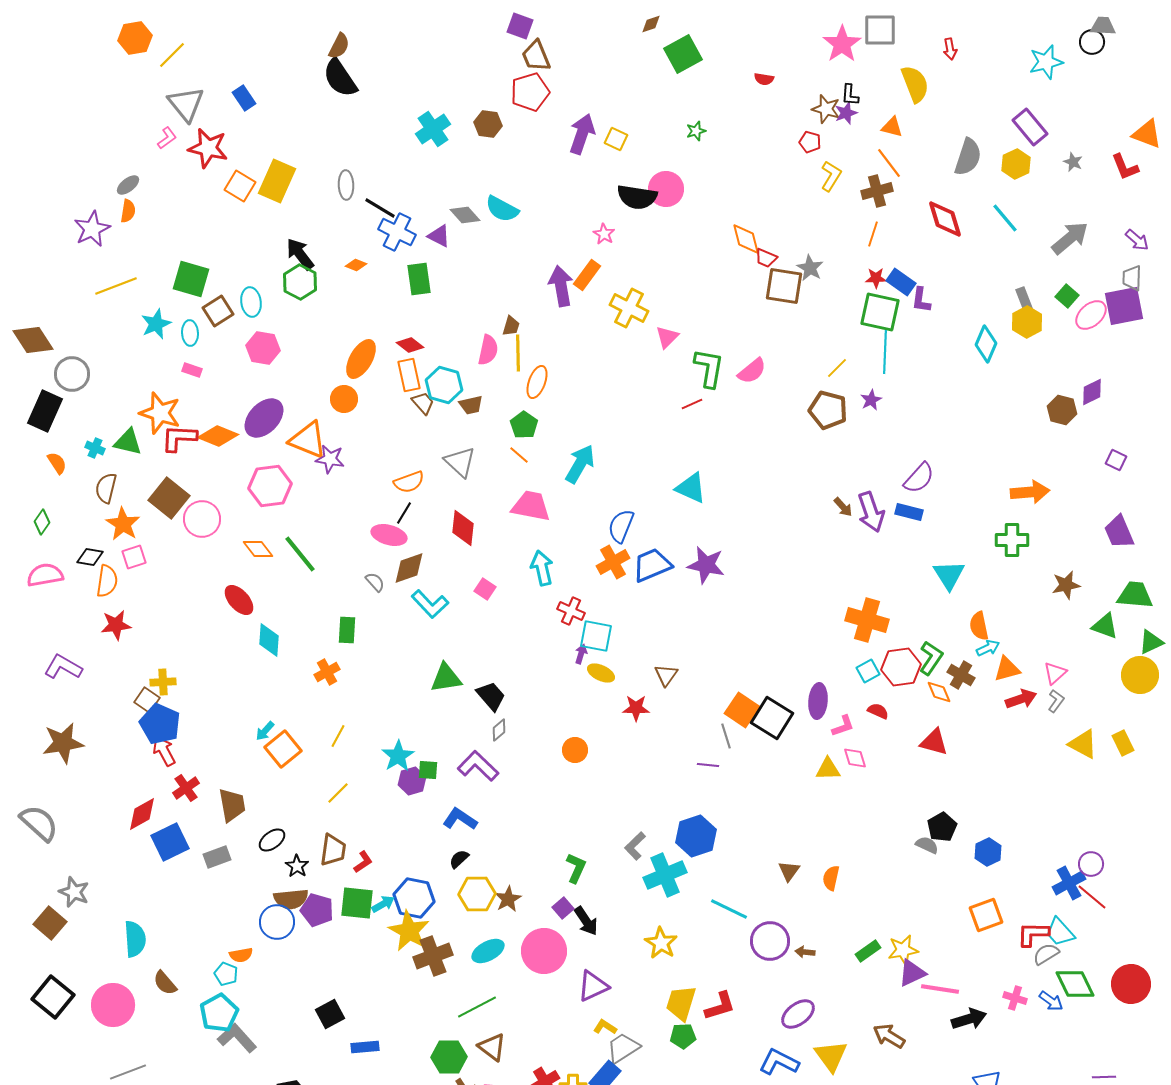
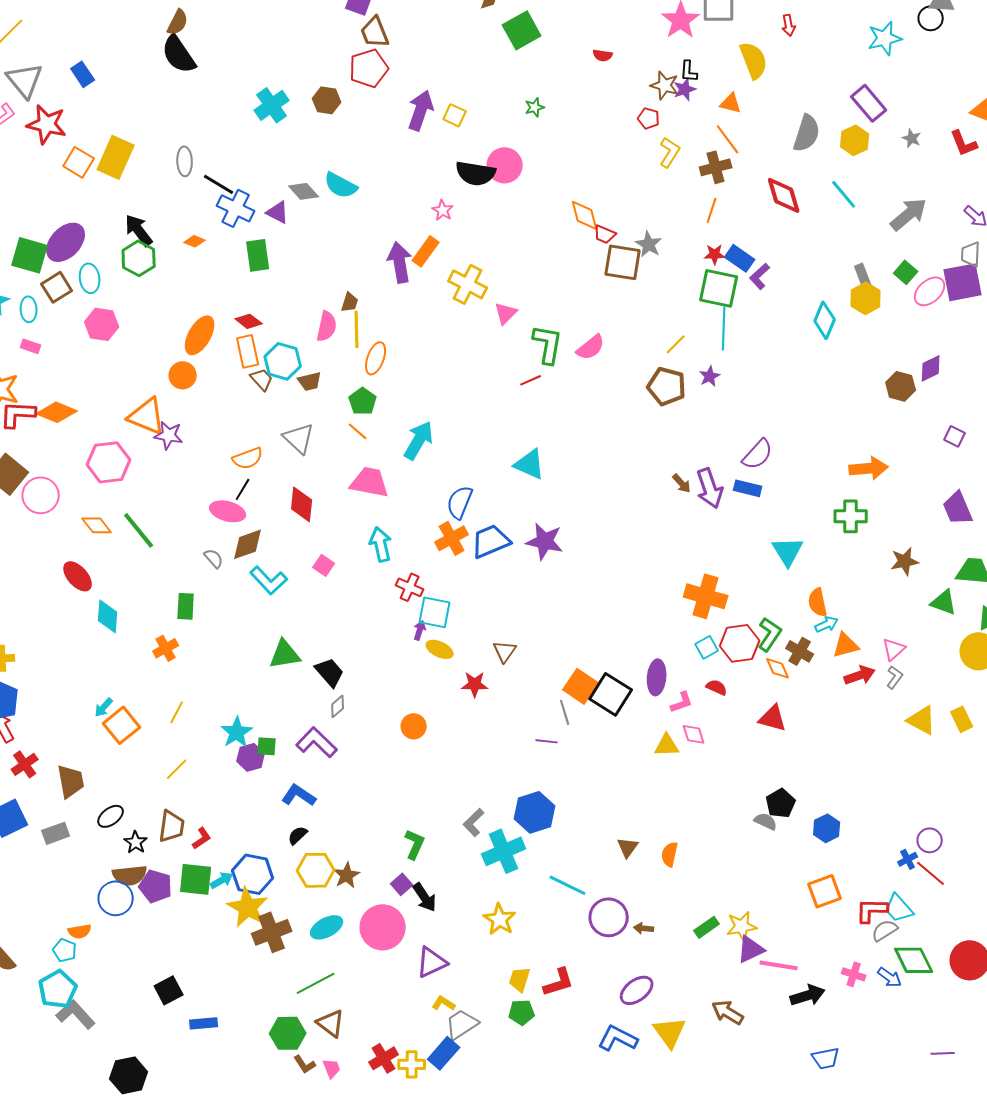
purple L-shape: (921, 300) -> (760, 276), turned 40
purple ellipse: (264, 418) -> (66, 242), moved
blue cross: (1069, 883) -> (908, 859), size x0.6
yellow trapezoid: (681, 1003) -> (520, 979), size x0.7

